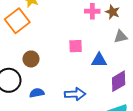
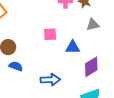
blue semicircle: (37, 93) -> (16, 66), moved, turned 32

